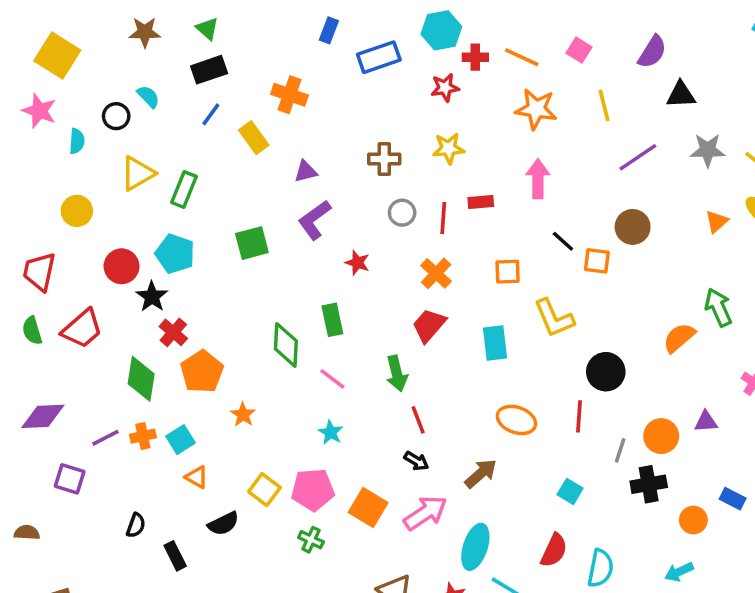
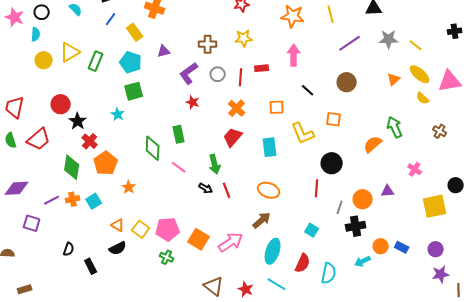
black circle: (116, 116) -> (42, 12), moved
yellow circle: (77, 211) -> (44, 60), moved
purple L-shape: (315, 220) -> (189, 73), moved
cyan pentagon: (175, 254) -> (131, 62), moved
orange square: (597, 261) -> (334, 119), moved
orange ellipse: (516, 420) -> (269, 190), moved
cyan star: (331, 432) -> (118, 114), moved
black arrow: (416, 461) -> (206, 188), moved
orange triangle: (197, 477) -> (118, 225), moved
blue rectangle: (733, 499) -> (402, 247), moved
cyan ellipse: (475, 547) -> (273, 251), moved
cyan arrow: (679, 572) -> (363, 261), moved

